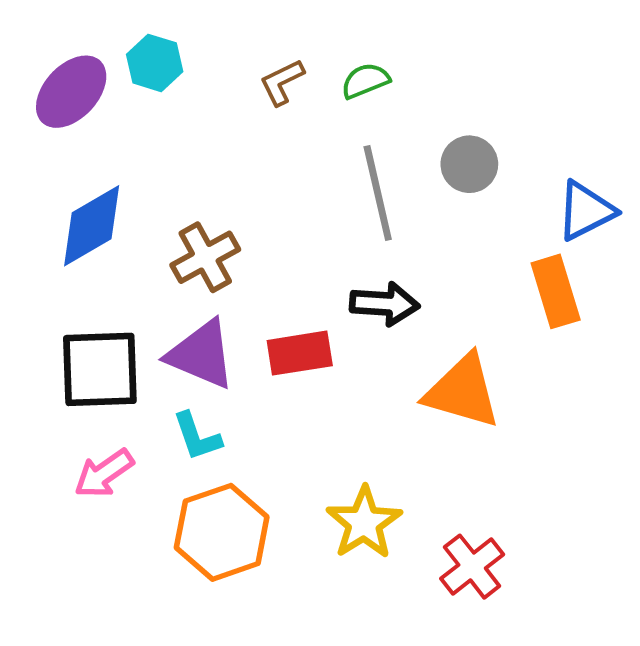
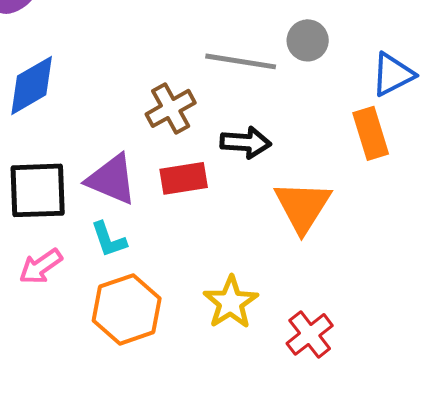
gray line: (378, 193) -> (241, 61), turned -68
brown cross: (205, 257) -> (171, 108), moved
orange triangle: (463, 391) -> (303, 206), turned 46

